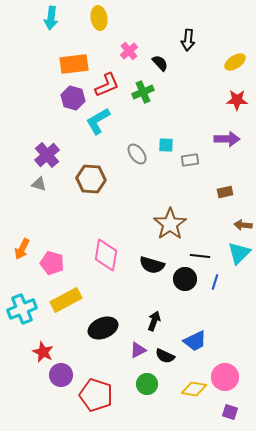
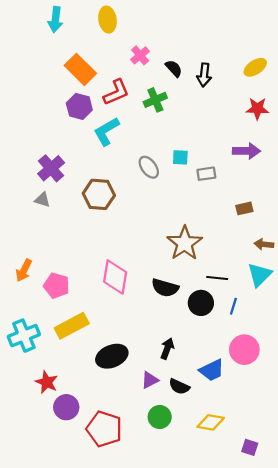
black arrow: (188, 40) -> (204, 75), moved
orange rectangle: (74, 64) -> (80, 69), turned 52
pink circle: (225, 377) -> (244, 350), moved

